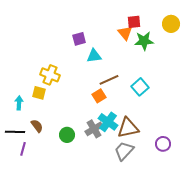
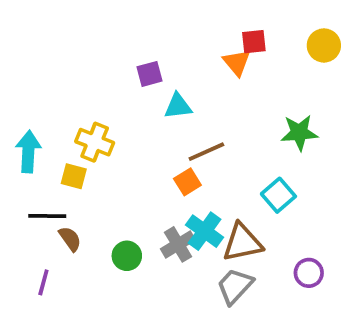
green star: (144, 41) -> (299, 133), moved
cyan square: (140, 87) -> (278, 195), moved
cyan arrow: (19, 103) -> (28, 152), moved, size x1.5
black line: (15, 132) -> (47, 216), moved

